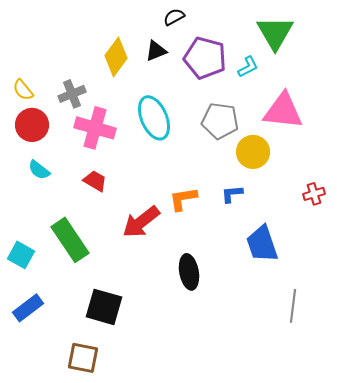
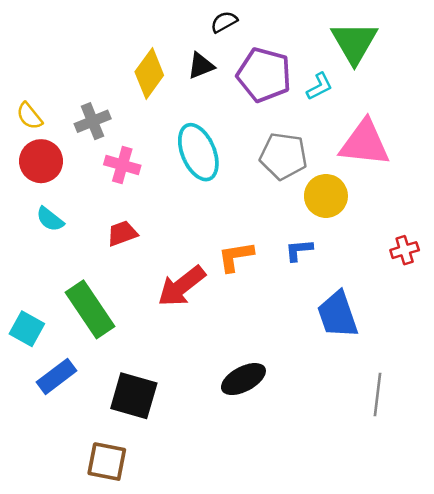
pink cross: (95, 128) -> (122, 165), size x0.7
red trapezoid: (95, 181) -> (122, 233), turned -50
black ellipse: (189, 272) -> (243, 379), moved, turned 72
blue rectangle: (28, 308) -> (56, 376), moved

